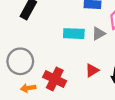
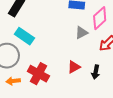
cyan rectangle: (74, 34) -> (24, 36), moved, turned 30

